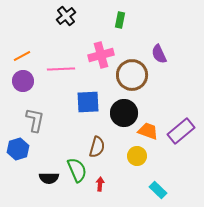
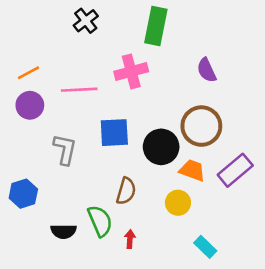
green rectangle: (120, 20) -> (156, 26), size x1.8
brown circle: (132, 75) -> (201, 126), moved
gray L-shape: (35, 120) -> (65, 149), moved

